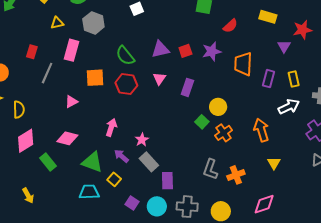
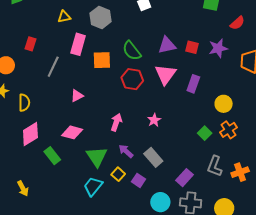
red square: (185, 51) -> (192, 47), turned 32
red rectangle: (32, 52) -> (31, 44), moved
orange square: (95, 78) -> (102, 60), moved
pink triangle: (159, 79) -> (165, 74), size x1.6
green square: (202, 122) -> (205, 133), moved
pink star: (142, 140) -> (154, 120), moved
green triangle: (92, 162) -> (97, 157), turned 35
purple rectangle: (167, 181) -> (184, 178), moved, turned 42
cyan trapezoid: (89, 192) -> (93, 186), turned -50
yellow arrow: (28, 196) -> (23, 188), moved
purple square: (132, 203) -> (138, 180), moved

